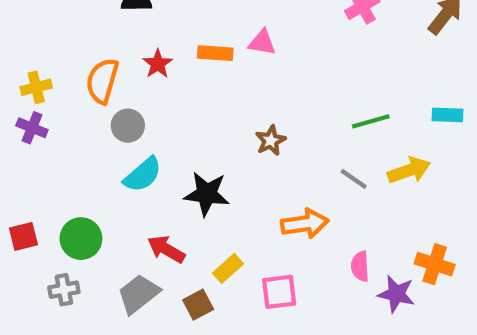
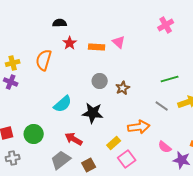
pink triangle: (262, 43) -> (119, 42), turned 32
red star: (158, 64) -> (70, 43), moved
gray circle: (128, 126) -> (100, 81), moved
pink semicircle: (360, 266) -> (165, 147), turned -48
yellow rectangle: (228, 268) -> (114, 143), moved
gray cross: (64, 290) -> (13, 158), moved
pink square: (279, 292) -> (127, 159), turned -30

